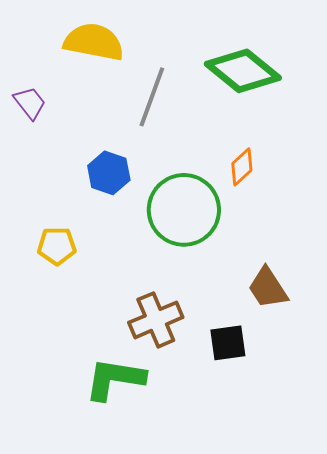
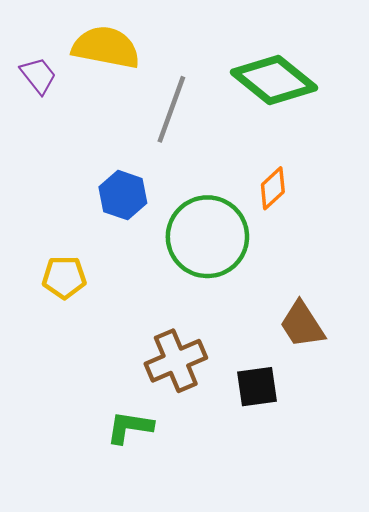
purple trapezoid: (30, 103) -> (38, 76), moved
green L-shape: (115, 379) -> (130, 427), size x0.7

